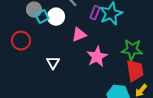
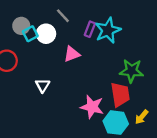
pink star: (97, 57) -> (92, 107), moved, turned -30
red trapezoid: (135, 71) -> (120, 94), moved

